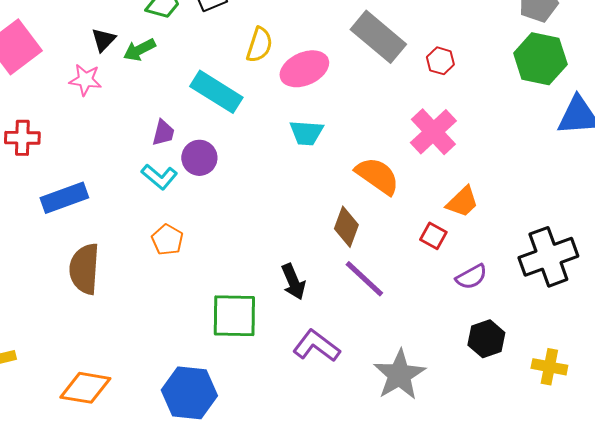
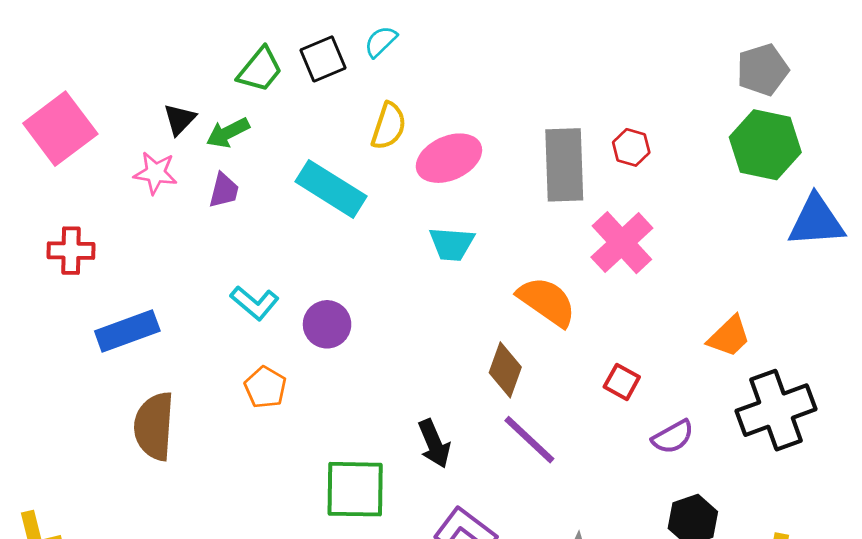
gray rectangle: (378, 37) -> (564, 165), moved, turned 48
purple trapezoid: (163, 133) -> (224, 190), moved
purple circle: (199, 158) -> (327, 324), moved
orange trapezoid: (462, 202) -> (729, 336), moved

